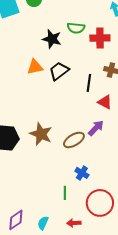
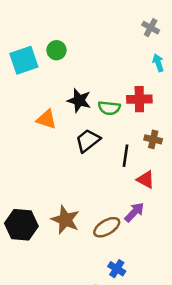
green semicircle: (76, 28) -> (109, 108), moved
orange triangle: (35, 67) -> (46, 119), moved, turned 30

